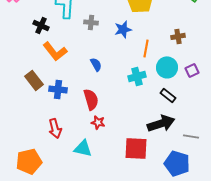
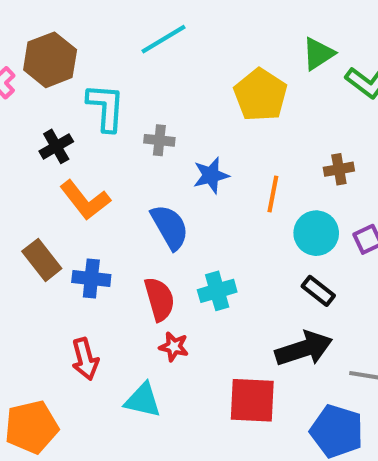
black cross: (41, 25) -> (56, 146), turned 35
blue star: (123, 29) -> (211, 175), moved
blue semicircle: (96, 64) -> (170, 227), size x1.6
cyan cross: (137, 76) -> (217, 291), moved

